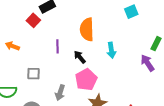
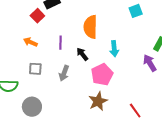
orange arrow: (12, 46) -> (30, 42), moved
pink pentagon: (86, 80) -> (102, 75), moved
gray arrow: (60, 93) -> (64, 73), moved

